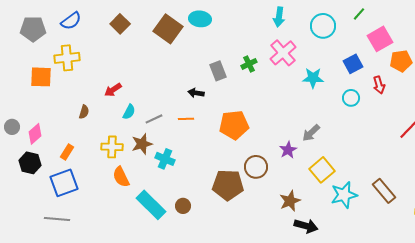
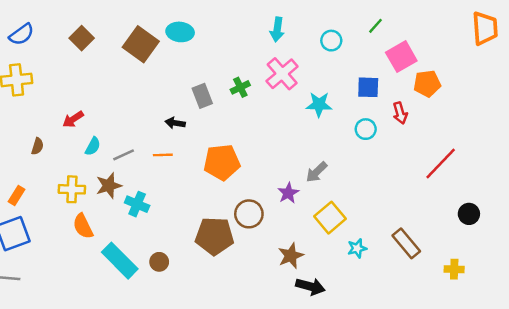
cyan circle: (323, 26) -> (331, 41), size x0.7
blue square: (353, 64) -> (368, 87), turned 30
cyan star: (344, 195) -> (357, 248), size x0.6

